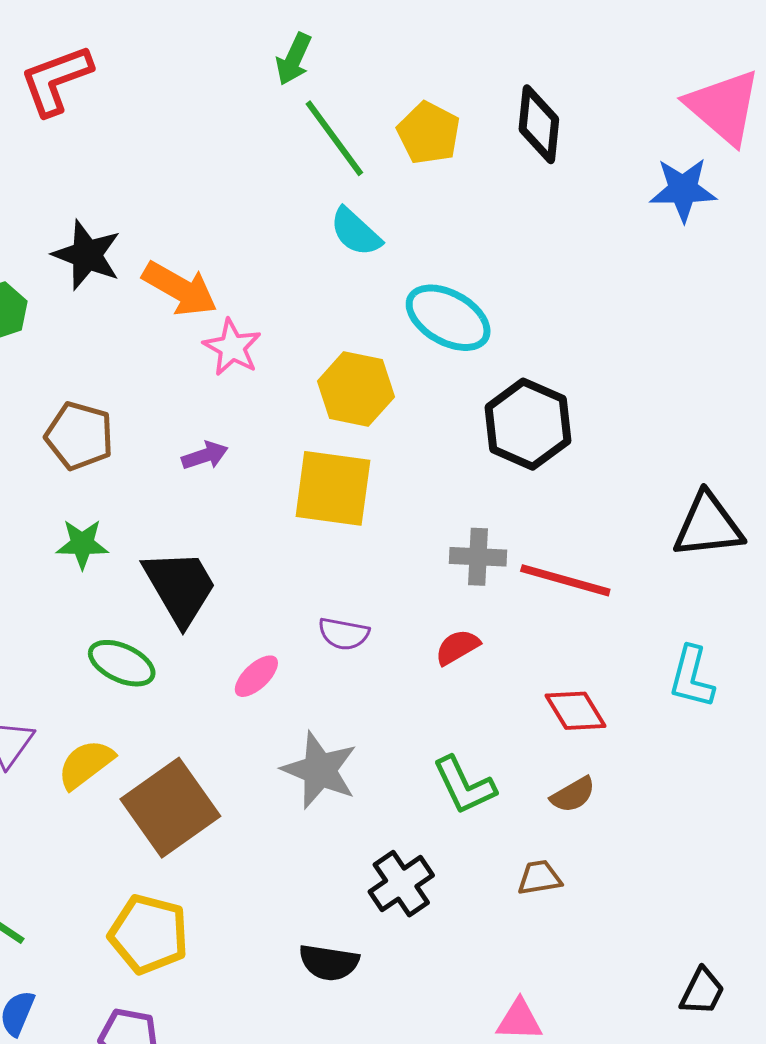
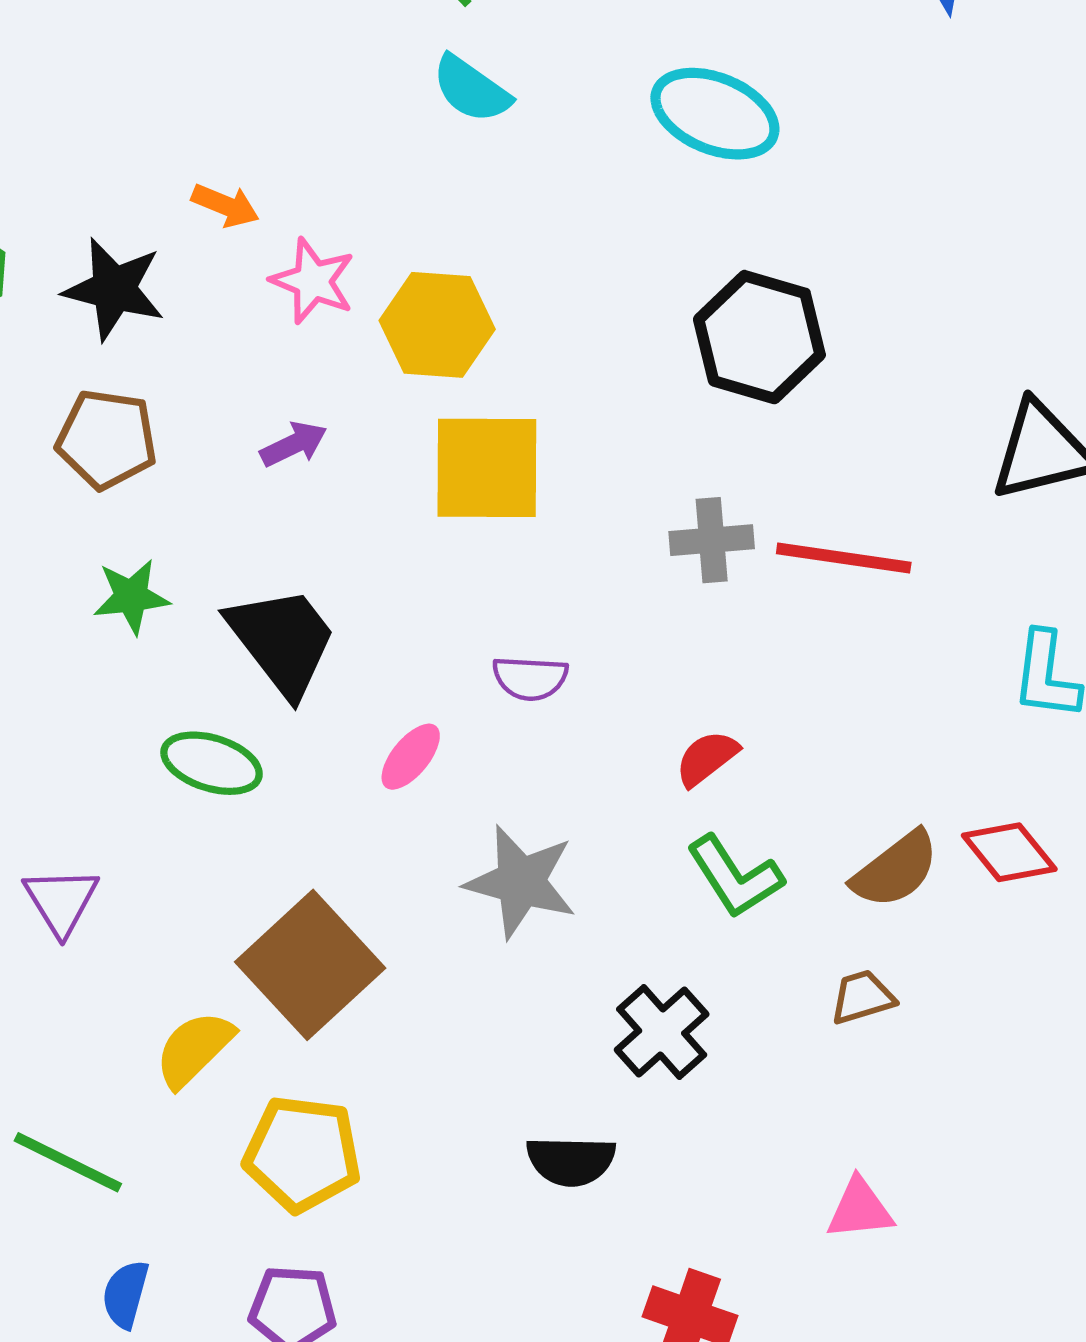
black star: (87, 255) -> (114, 289), moved
orange arrow: (180, 289) -> (225, 205), size x0.6
cyan ellipse: (448, 318) -> (715, 114), moved
yellow hexagon: (356, 389) -> (437, 325), moved
red semicircle: (457, 647) -> (707, 758), moved
red diamond: (575, 711) -> (1009, 852), moved
yellow semicircle: (86, 764) -> (194, 1049), moved
brown semicircle: (573, 795) -> (895, 870), size x1.4

